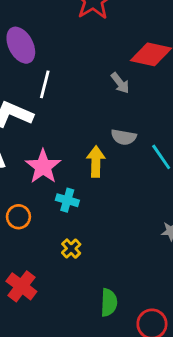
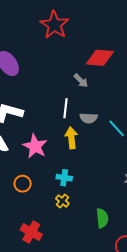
white line: (45, 84) -> (66, 108), moved
cyan cross: (67, 200) -> (64, 178), moved
green semicircle: (109, 302) -> (102, 218), moved

